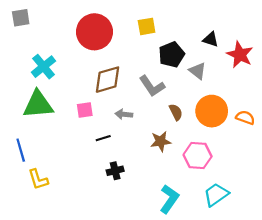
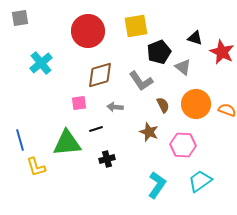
yellow square: (147, 26) -> (136, 26), size x1.4
green triangle: (38, 105) -> (67, 143), moved
brown star: (161, 141) -> (149, 132), turned 30

